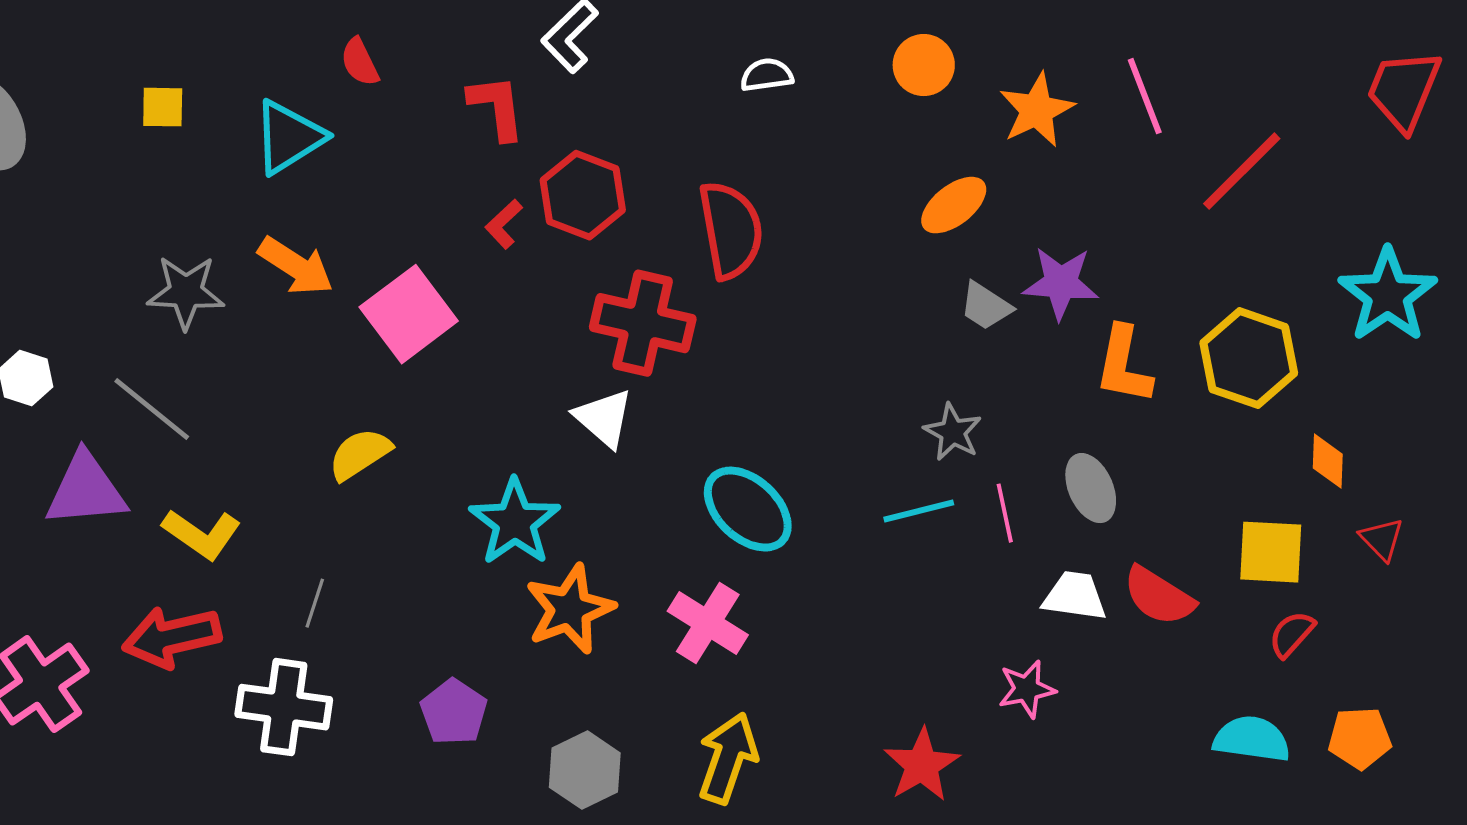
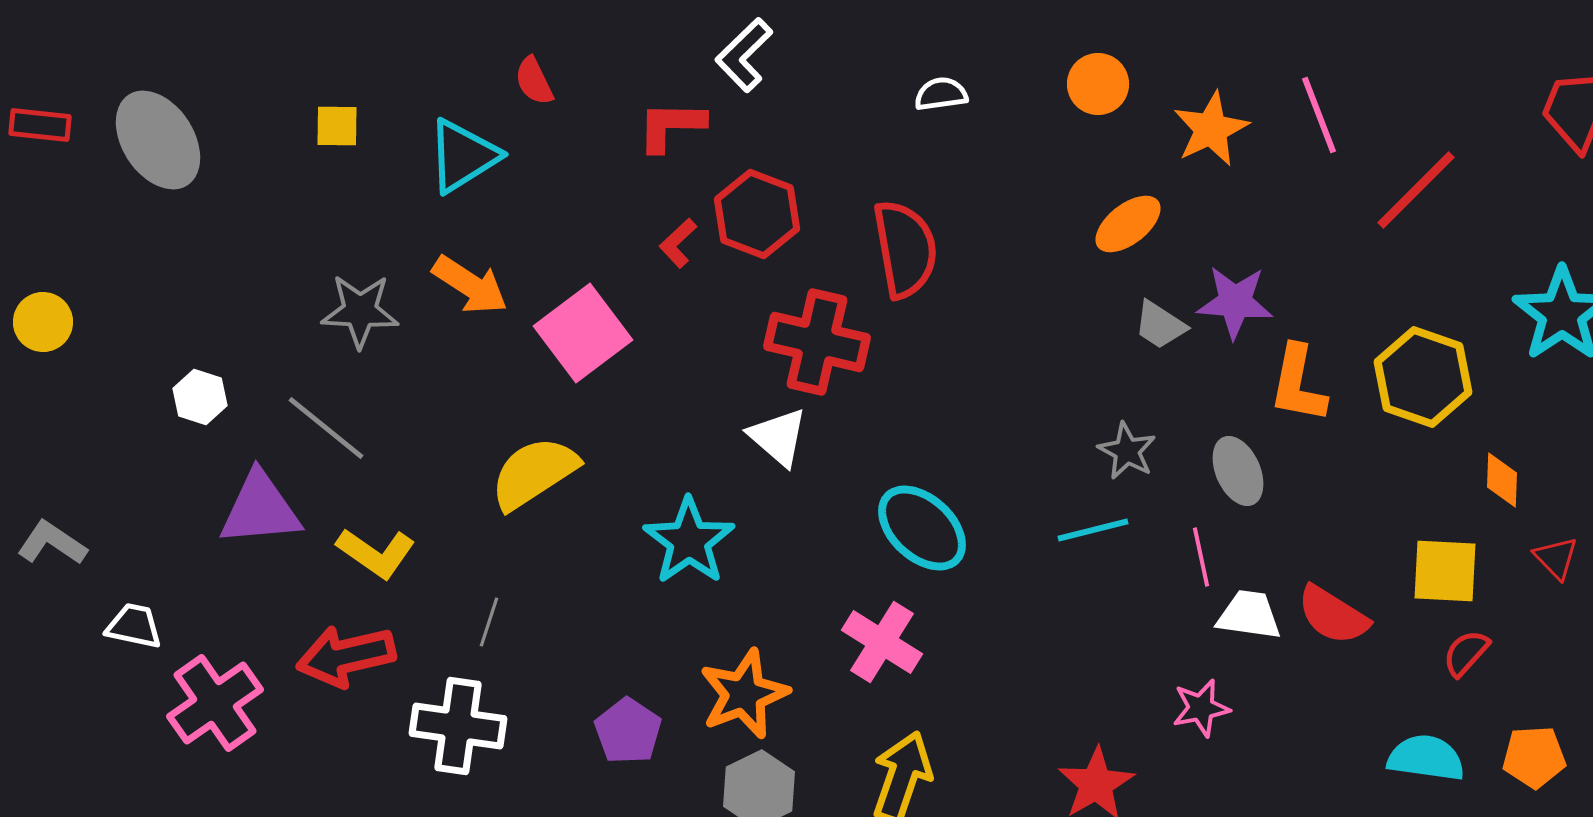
red L-shape: (497, 107) -> (671, 126), turned -82
yellow semicircle: (360, 454) -> (534, 473), size x1.4
gray ellipse: (1091, 488) -> (1238, 471), moved
pink line: (1005, 513) -> (1201, 557), moved
orange star: (570, 609) -> (744, 694), moved

